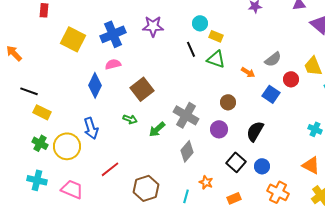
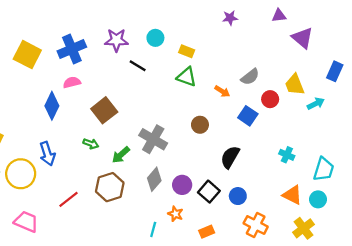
cyan circle: (200, 23) -> (155, 38), moved
black line: (191, 49) -> (138, 66), moved, turned -35
purple circle: (219, 129) -> (182, 185), moved
cyan cross: (315, 129) -> (287, 155), moved
brown hexagon: (146, 188) -> (110, 187), moved

